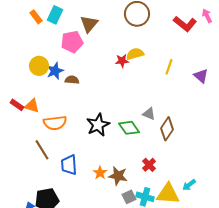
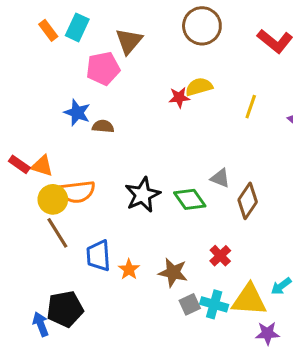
yellow circle: (39, 66) -> (53, 199), moved
blue star: (55, 71) -> (77, 113), turned -30
orange star: (100, 173) -> (129, 269), moved

